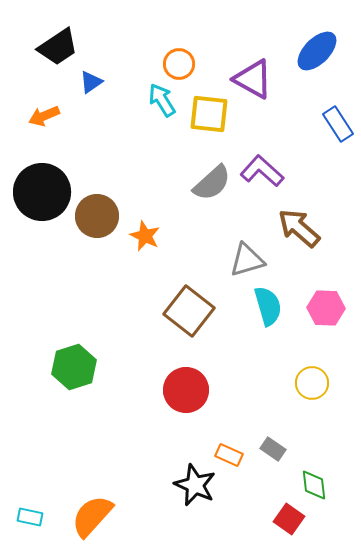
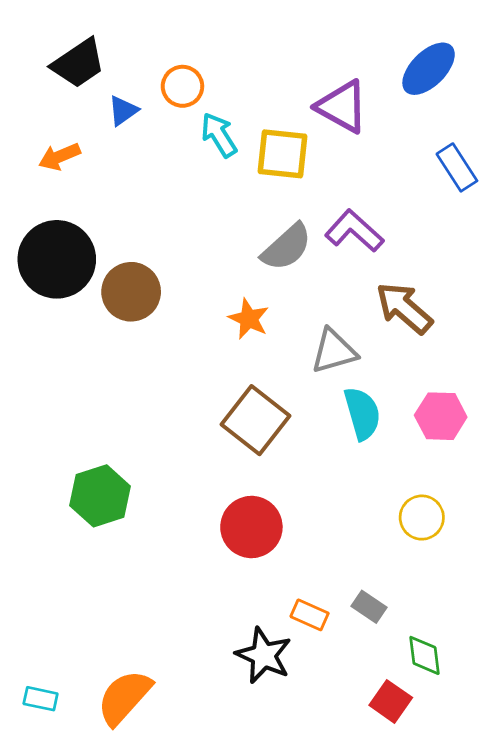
orange circle: (179, 64) -> (182, 86), moved
orange star: (145, 236) -> (249, 319), moved

